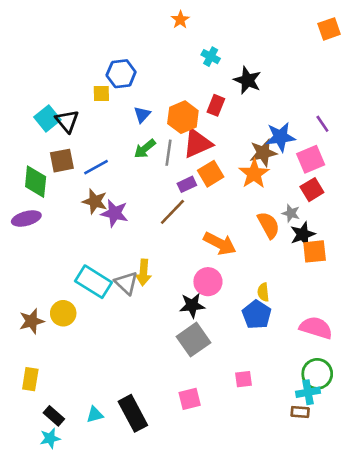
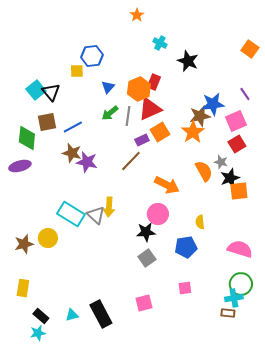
orange square: (329, 29) -> (250, 49), moved, turned -36
red rectangle: (216, 105) -> (154, 82), moved
blue pentagon: (257, 315) -> (186, 247), moved, turned 30
gray square: (193, 340) -> (147, 258), size x0.7

